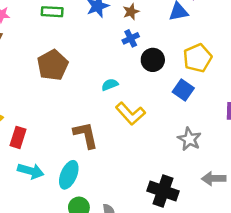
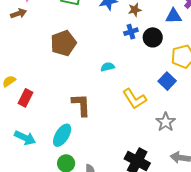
black circle: (153, 60) -> (153, 37), moved
yellow L-shape: (130, 114) -> (134, 99), moved
cyan arrow: (31, 171) -> (25, 138), moved

